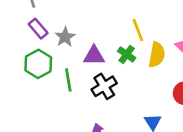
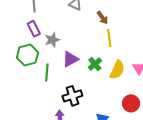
yellow line: (138, 30) -> (109, 38), moved
purple triangle: (94, 56) -> (70, 59), turned -42
black cross: (104, 86) -> (72, 96), moved

